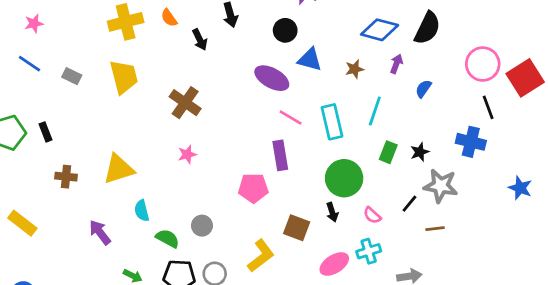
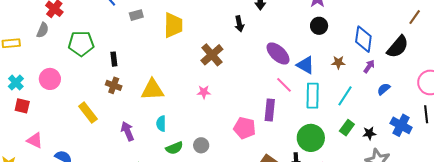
black circle: (285, 30) -> (319, 26), moved
blue diamond: (380, 30) -> (363, 39), turned 68
black arrow: (200, 40) -> (239, 24), moved
blue triangle: (310, 60) -> (305, 65), moved
gray rectangle: (72, 76) -> (136, 15), turned -56
black rectangle: (45, 132) -> (114, 59), moved
blue cross: (471, 142) -> (401, 125), moved
yellow rectangle: (22, 223) -> (88, 113), moved
green semicircle: (168, 238) -> (174, 148), turned 114

